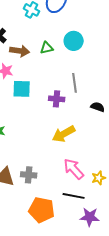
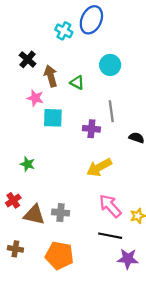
green triangle: (47, 48) -> (77, 83), moved, turned 40
brown arrow: (20, 51) -> (51, 76), turned -114
orange pentagon: (42, 210) -> (59, 255), moved

